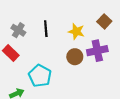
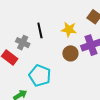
gray cross: (18, 30) -> (23, 43), moved

